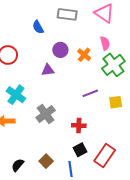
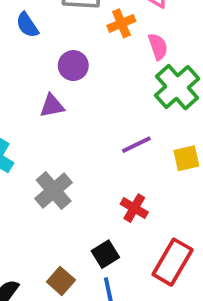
orange cross: (84, 55) -> (121, 23), moved, turned 32
red cross: (79, 126) -> (134, 208), moved, turned 32
black square: (80, 150) -> (105, 254), moved

